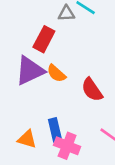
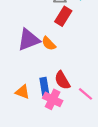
red rectangle: (44, 39) -> (63, 16), moved
red semicircle: (92, 90) -> (62, 80), moved

